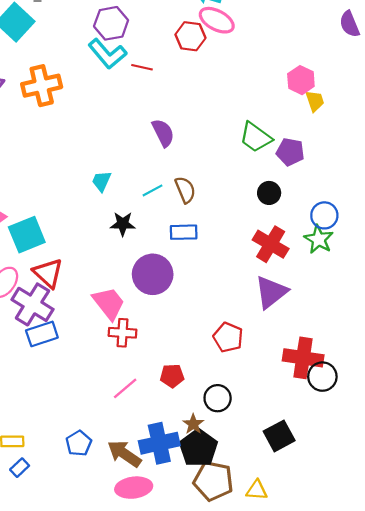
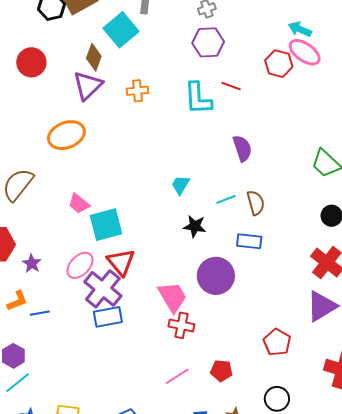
cyan L-shape: (107, 54) -> (198, 98), moved, turned 30
orange cross: (42, 86) -> (137, 91), size x0.6
black circle: (218, 398) -> (277, 399), moved

